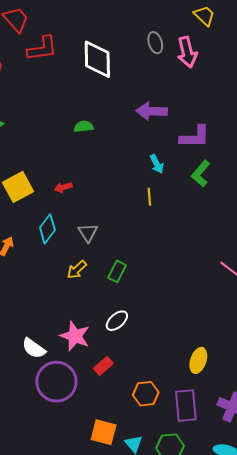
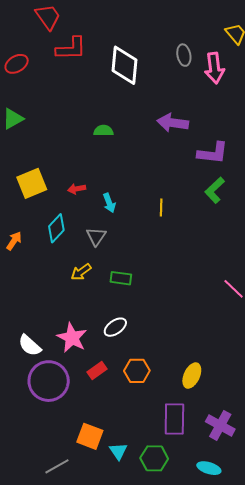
cyan arrow: (157, 164) -> (109, 203), moved
green rectangle: (117, 271) -> (121, 278), turned 65
orange hexagon: (146, 394) -> (137, 371), moved

